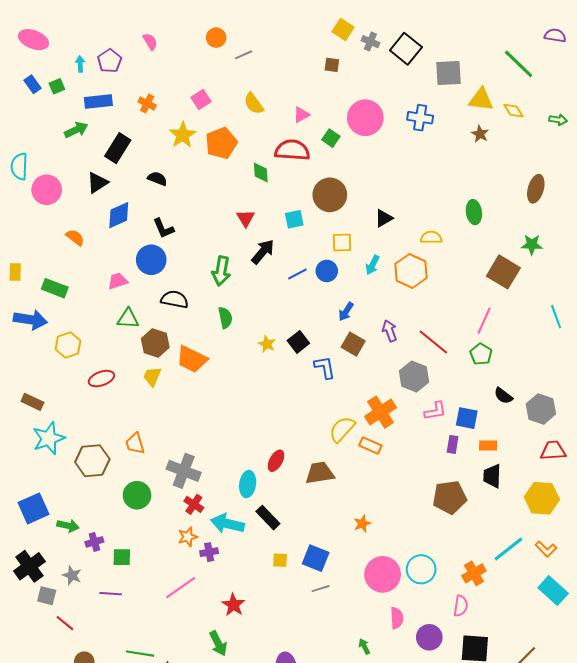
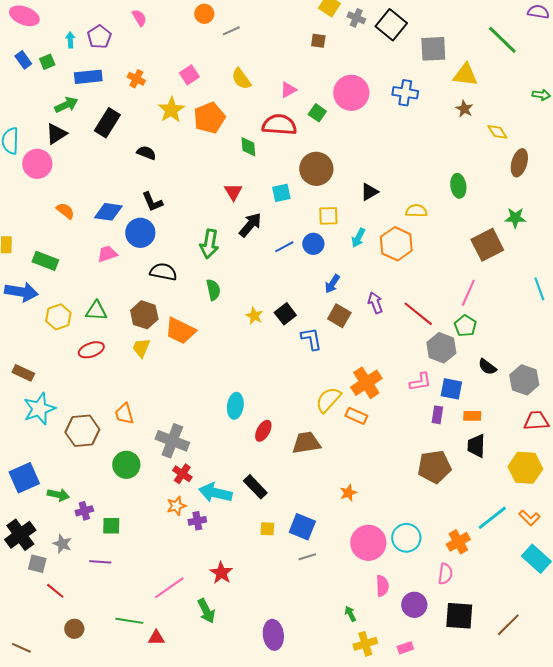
yellow diamond: (513, 111) -> (497, 132), moved
black triangle: (97, 183) -> (56, 134), moved
blue diamond: (119, 215) -> (108, 212), moved, turned 32
brown square: (503, 272) -> (487, 245), turned 32
green triangle: (128, 319) -> (96, 311), moved
gray hexagon: (414, 376) -> (441, 348), moved
cyan ellipse: (248, 484) -> (235, 406), moved
pink line: (181, 588) -> (169, 588), moved

